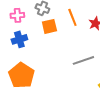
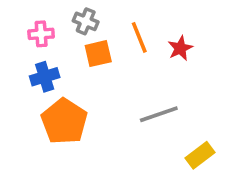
orange pentagon: (21, 75) -> (64, 121), moved

